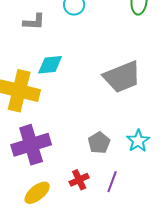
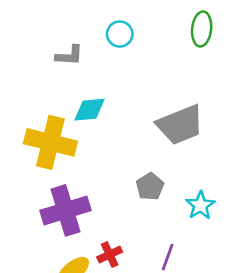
gray pentagon: (99, 143) -> (150, 187), moved
red cross: (79, 180) -> (110, 255), moved

